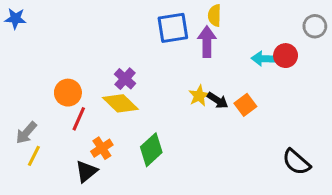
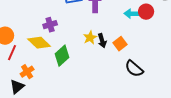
purple cross: (125, 79) -> (50, 25), moved, turned 32
black arrow: (218, 100) -> (102, 41), turned 40
green diamond: (151, 150) -> (62, 56), moved
black semicircle: (296, 162) -> (134, 69), moved

